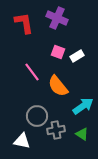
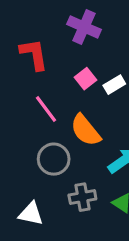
red L-shape: (24, 23) -> (34, 54), moved
pink square: (58, 52) -> (86, 79), turned 32
gray circle: (37, 116) -> (54, 159), moved

